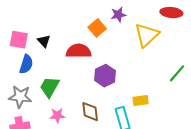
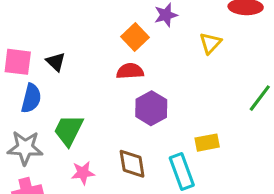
yellow triangle: (147, 35) -> (210, 43), size x0.6
red semicircle: (79, 51) -> (130, 71), moved, size x0.7

